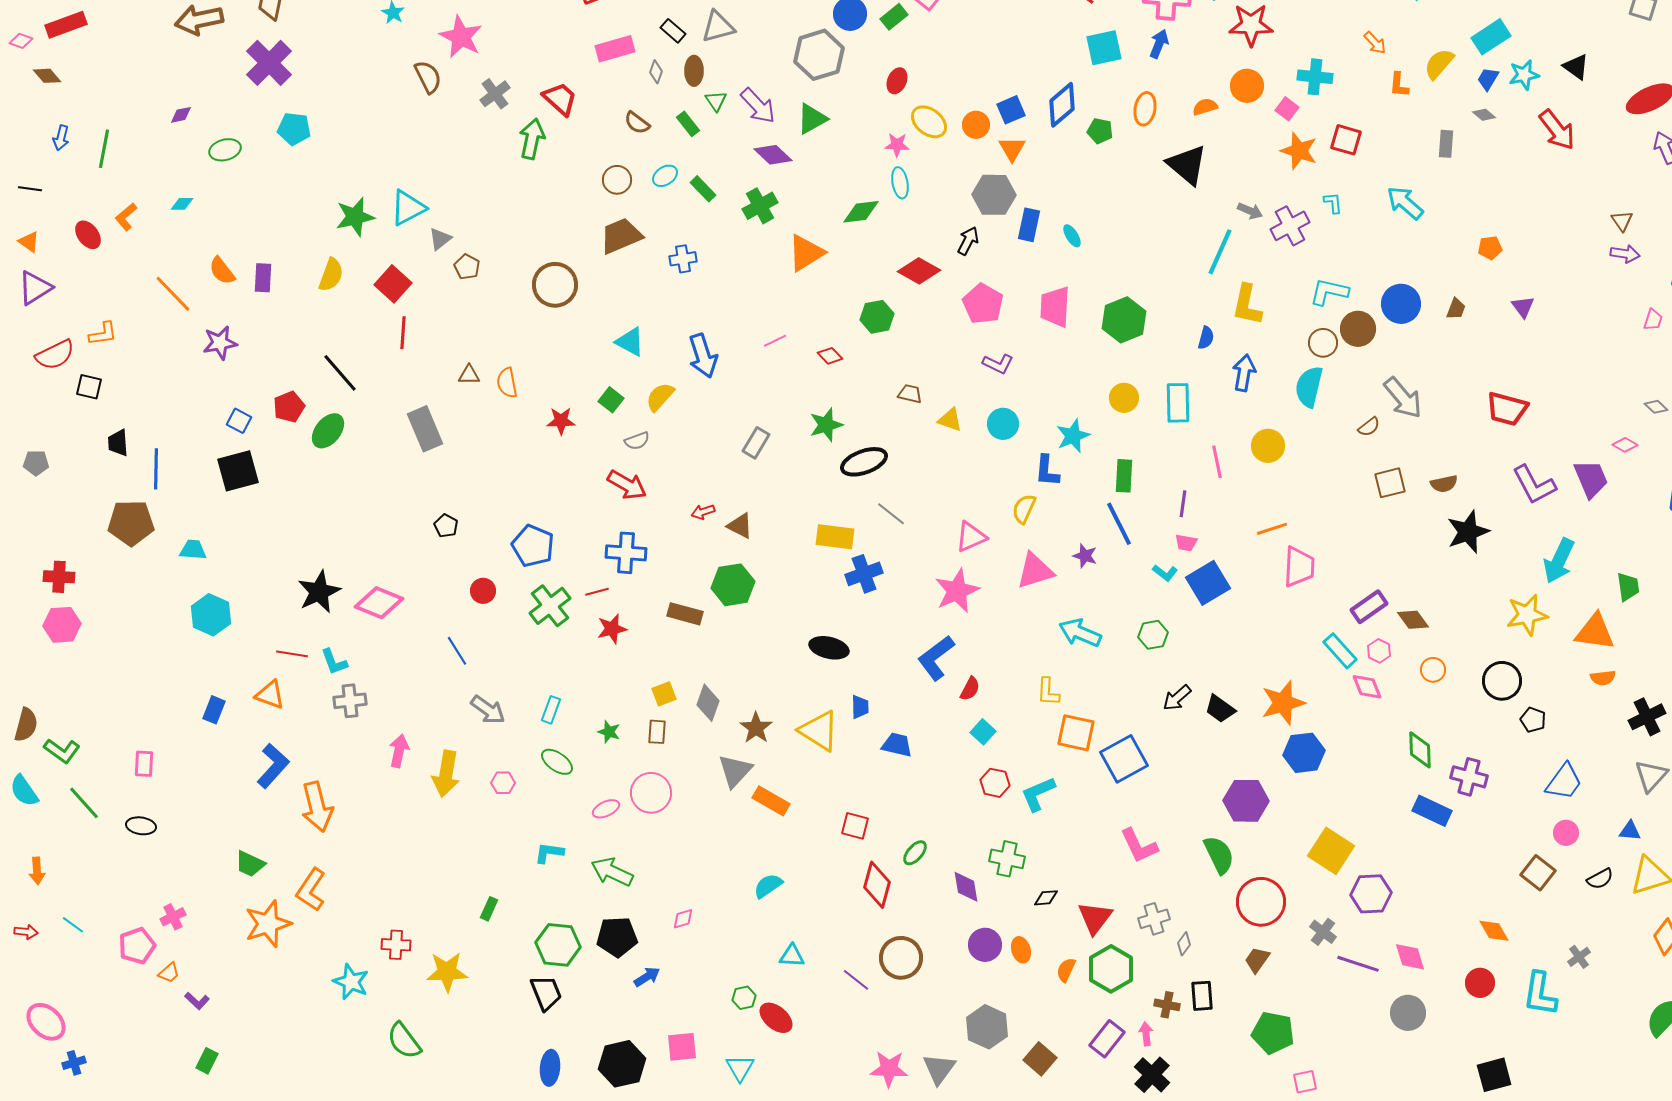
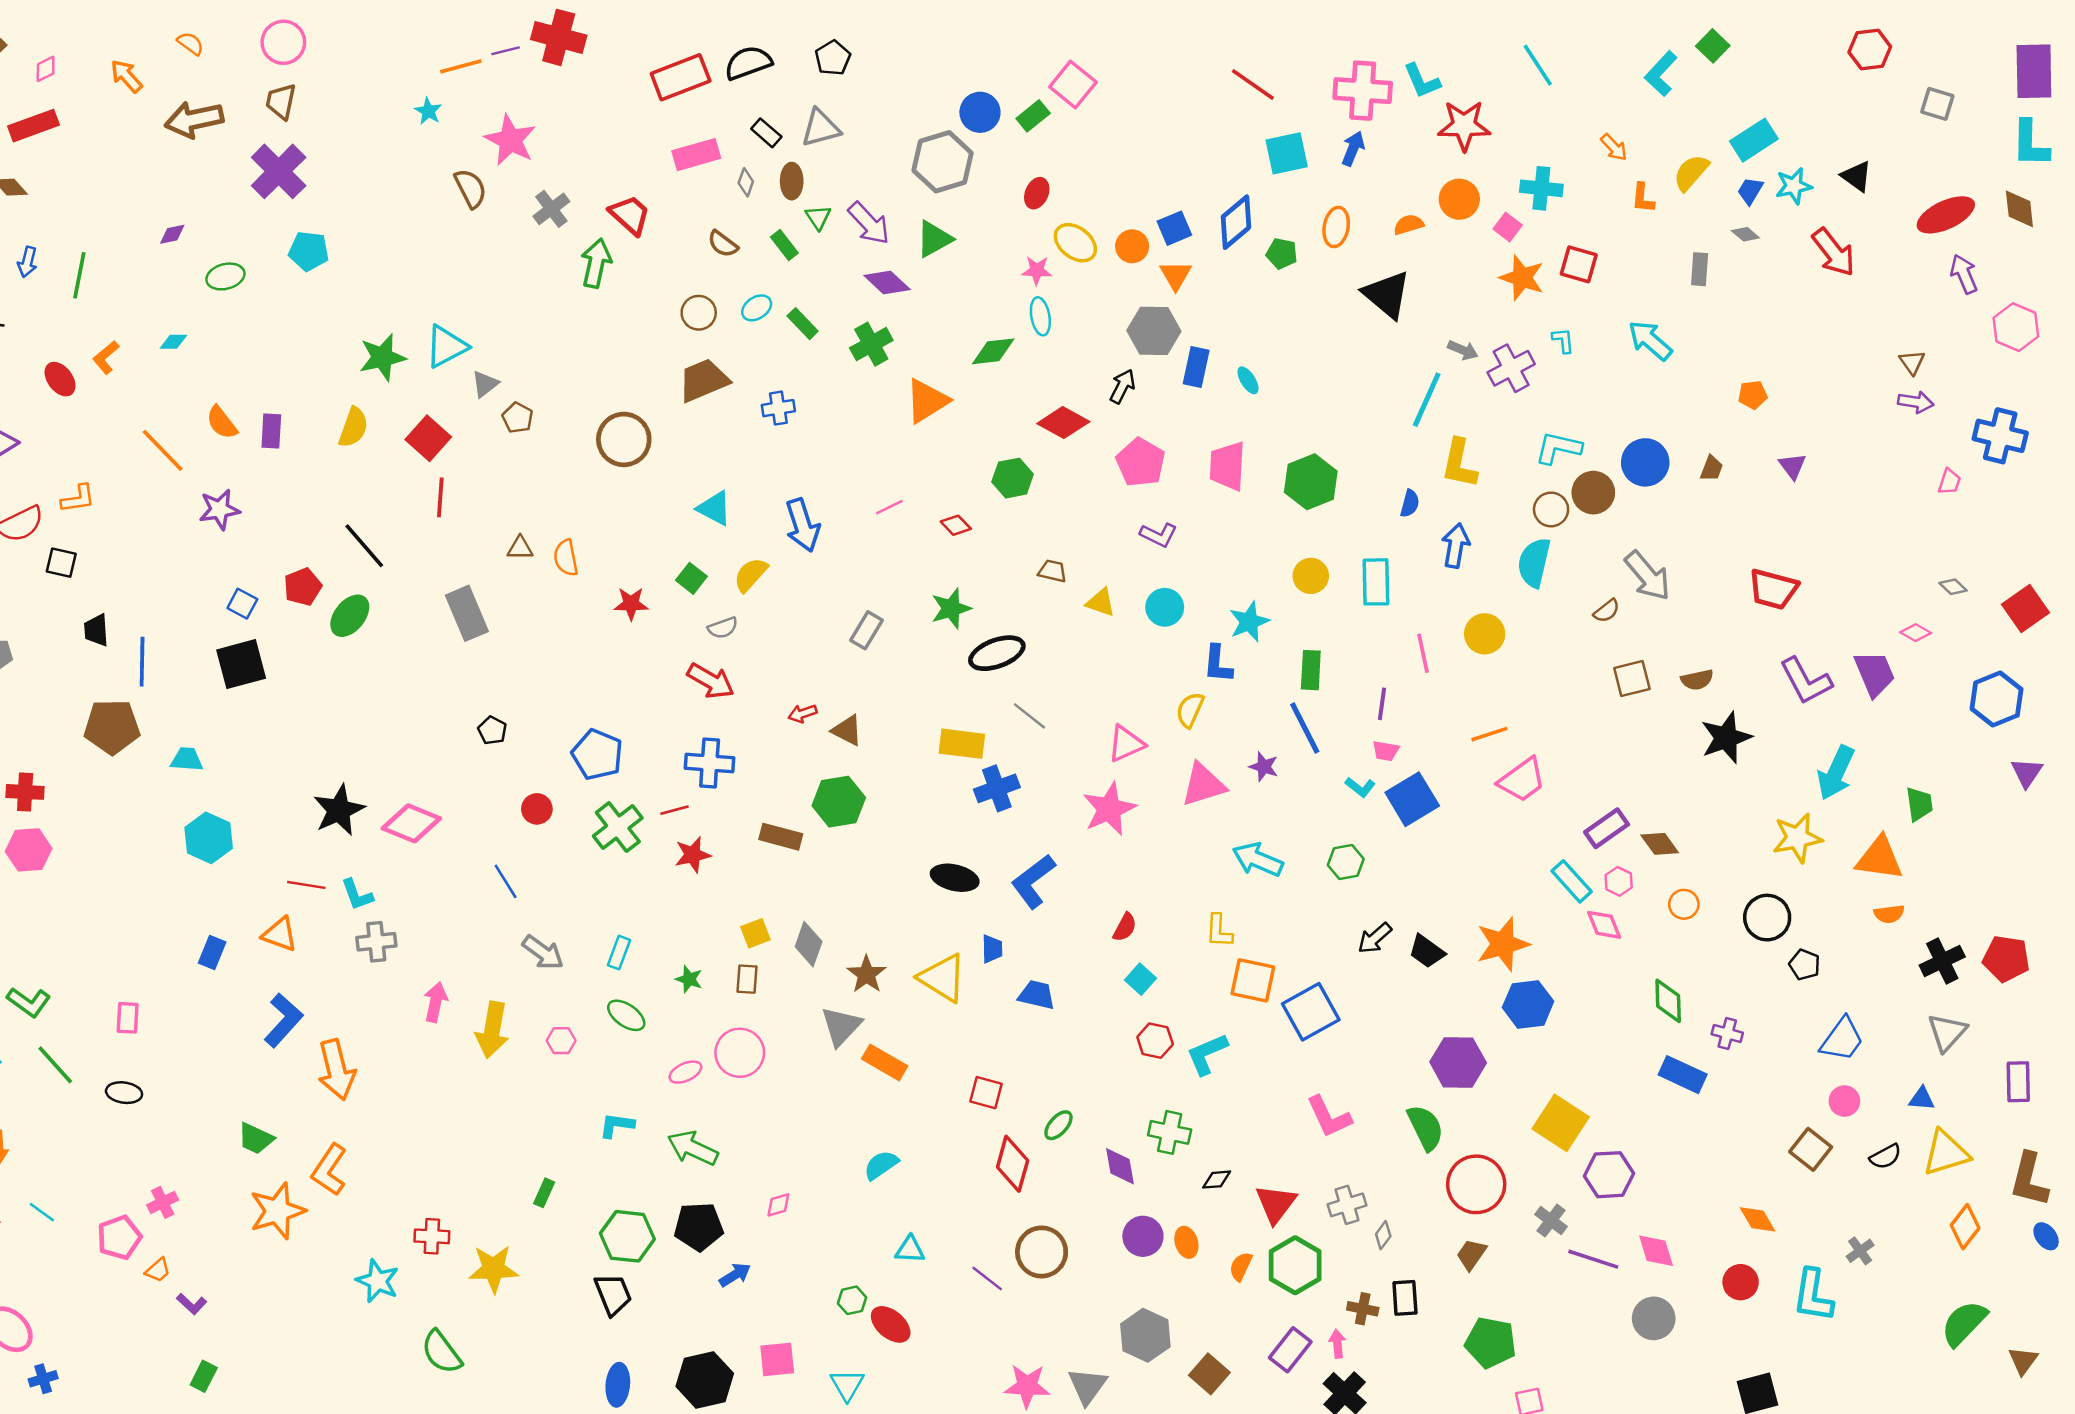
pink trapezoid: (1299, 567) -> (1522, 780), turned 51
blue L-shape: (936, 658) -> (1033, 881), moved
purple cross: (1469, 777) -> (1727, 1033), size x0.7

